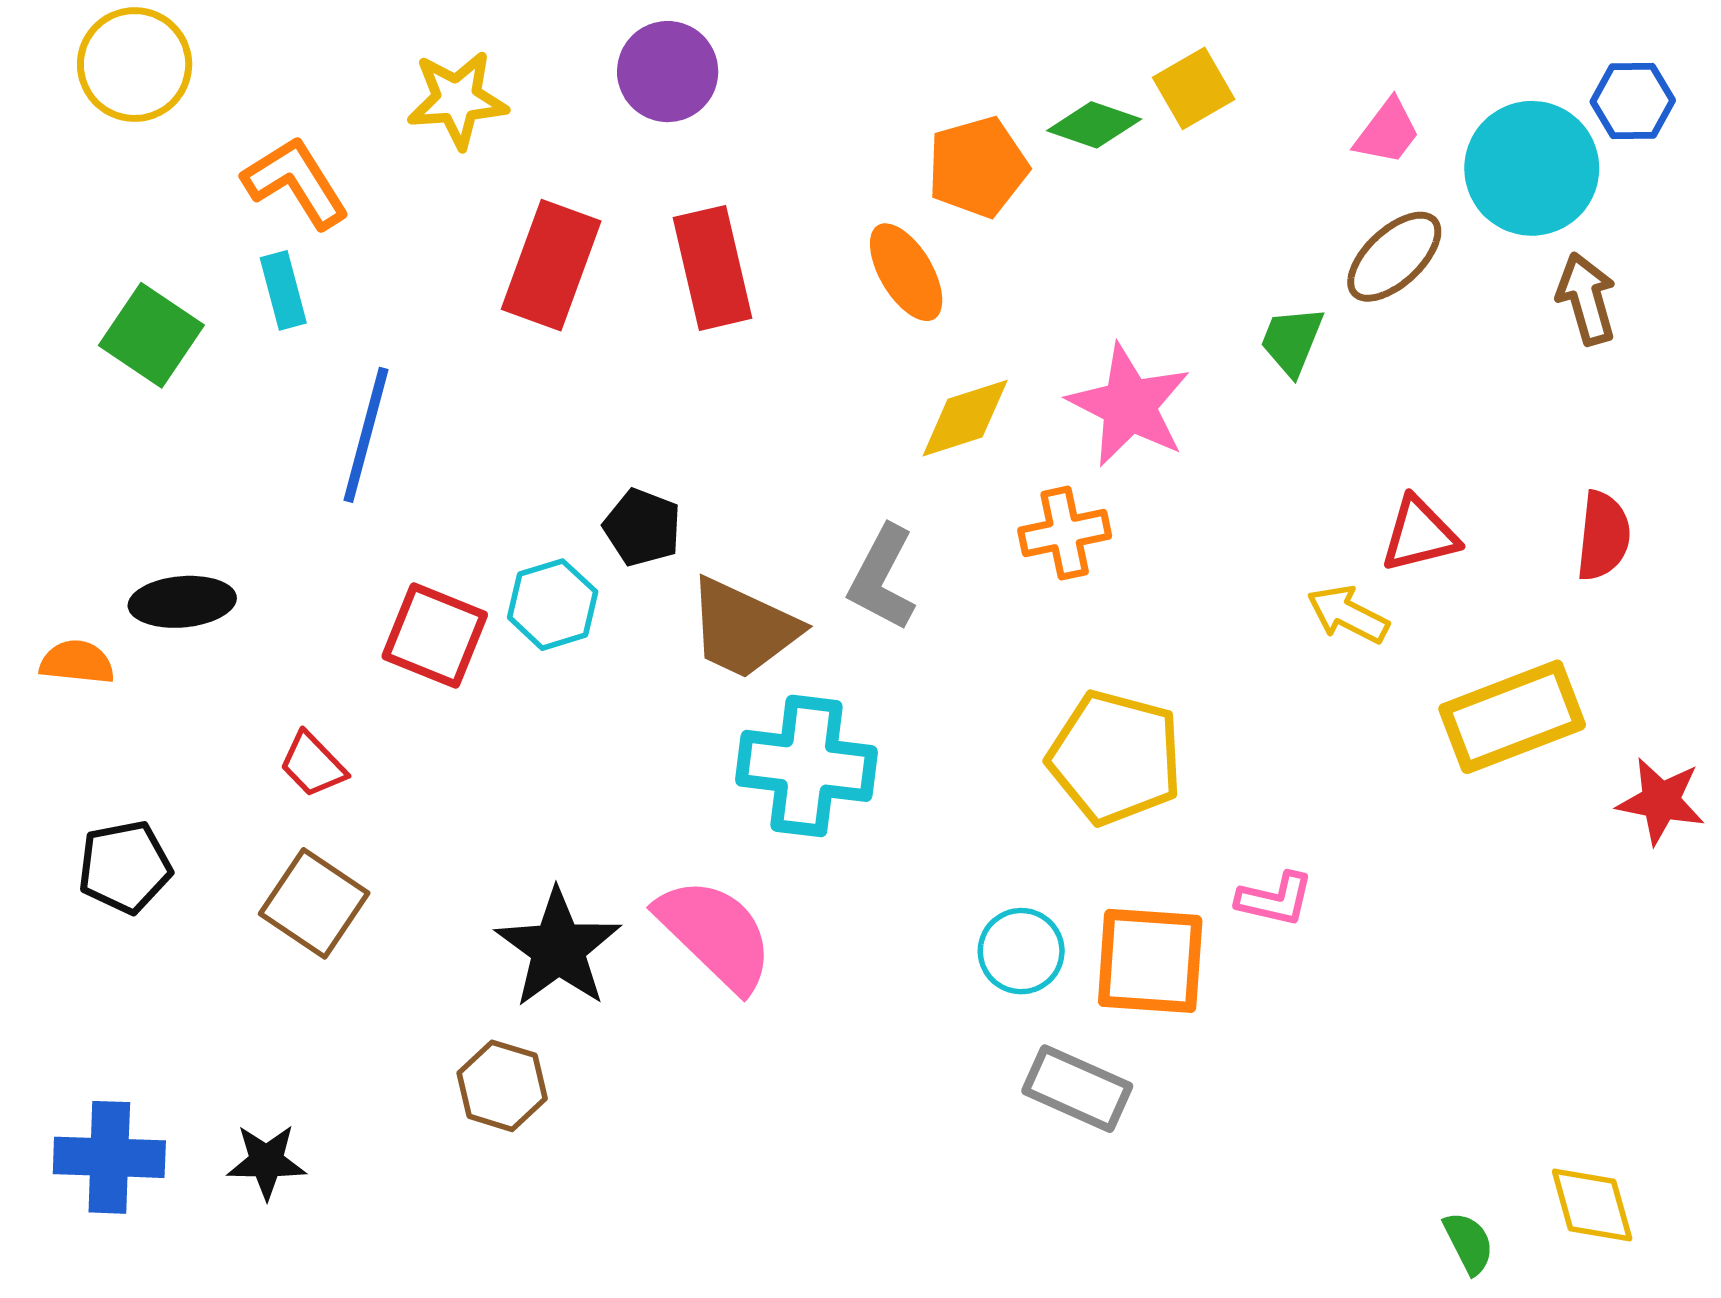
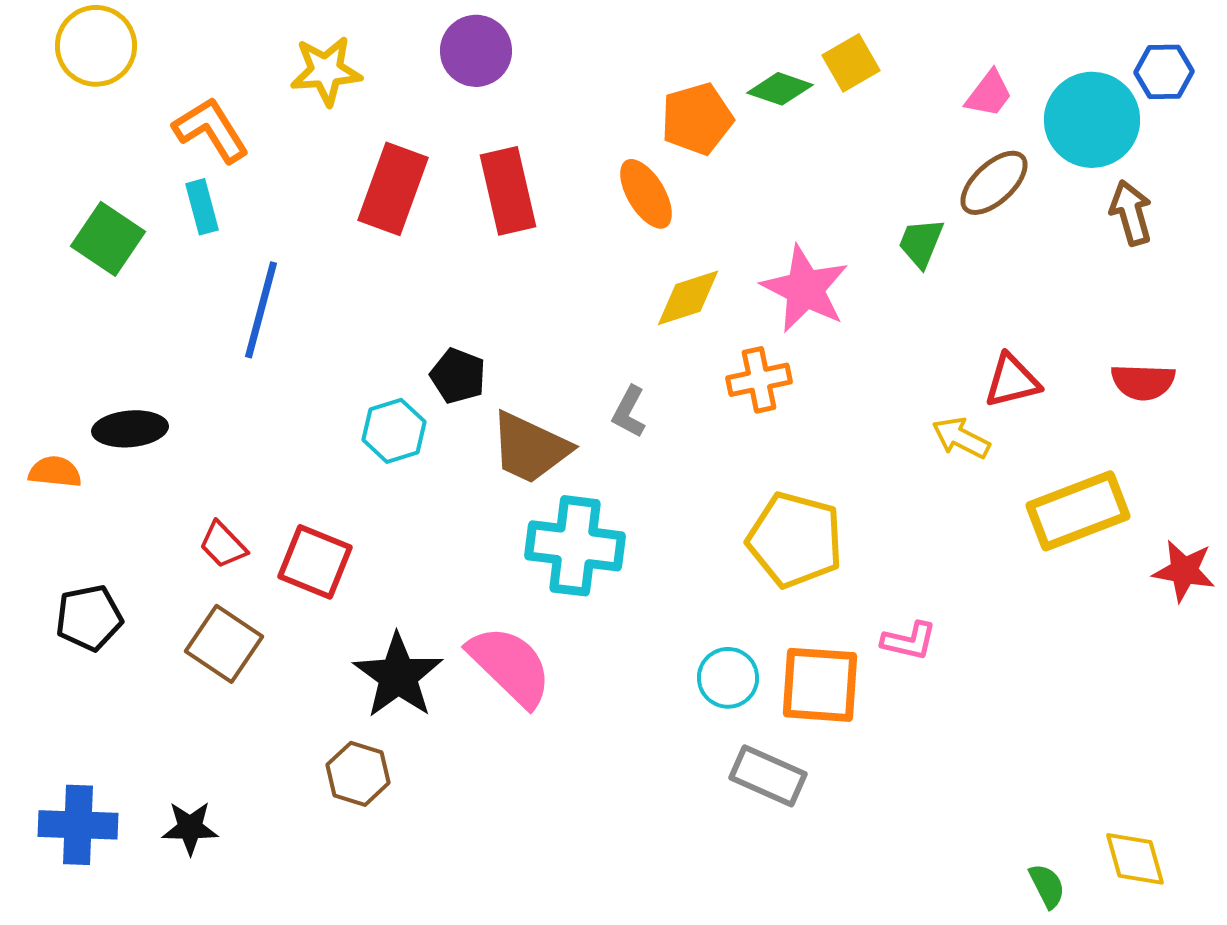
red semicircle: (1603, 536) -> (1143, 382), turned 86
gray L-shape: (882, 578) -> (629, 412), size x0.7
red square: (435, 635) -> (315, 562), moved

